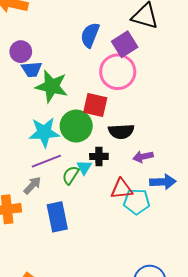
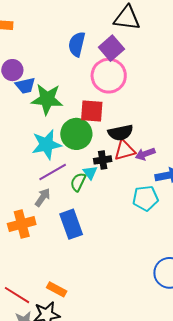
red triangle: (122, 189) -> (125, 150), moved

